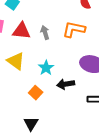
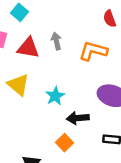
gray arrow: (45, 33) -> (56, 41), moved
orange square: (36, 93) -> (65, 143), moved

